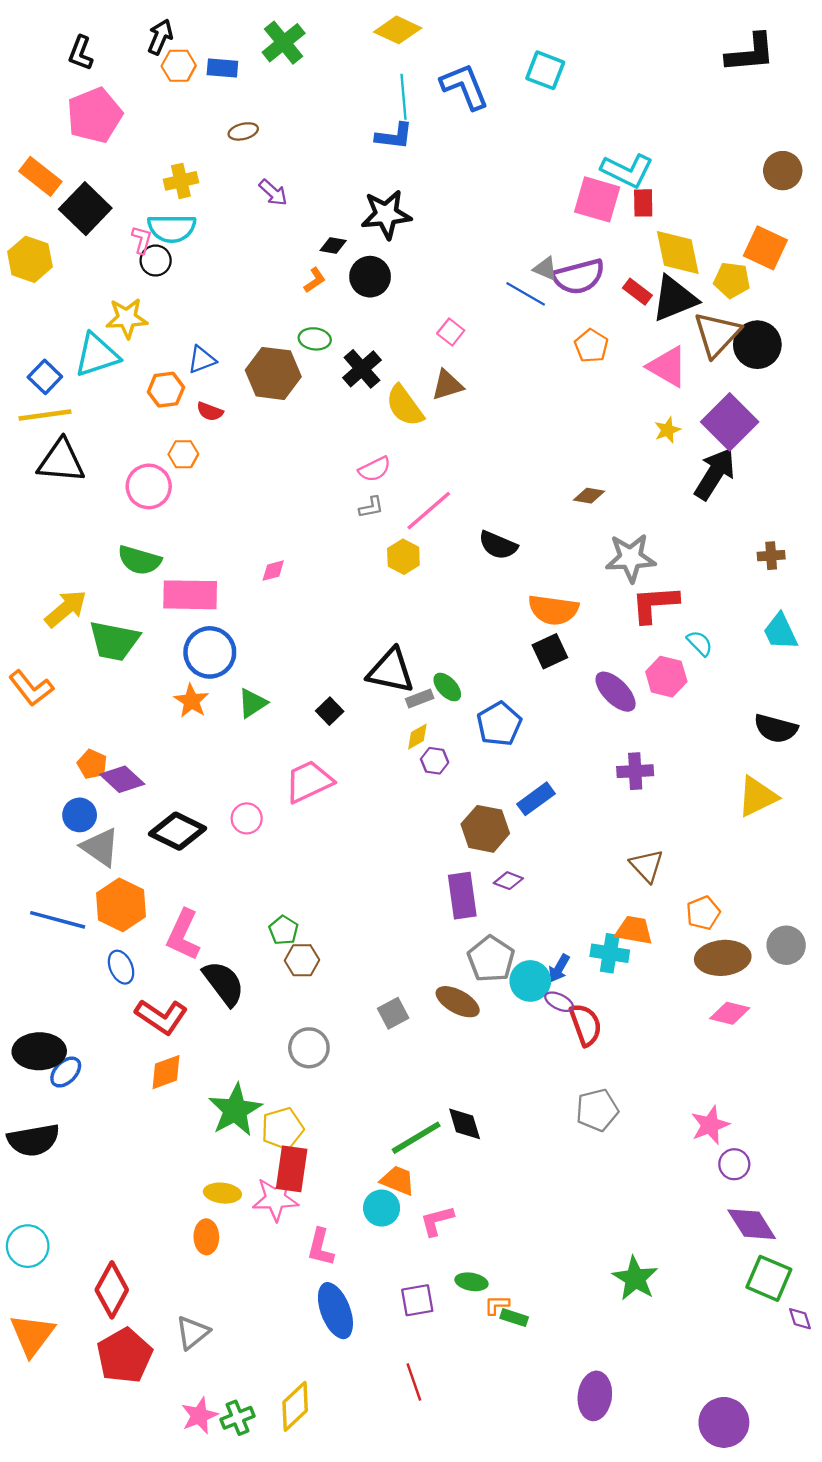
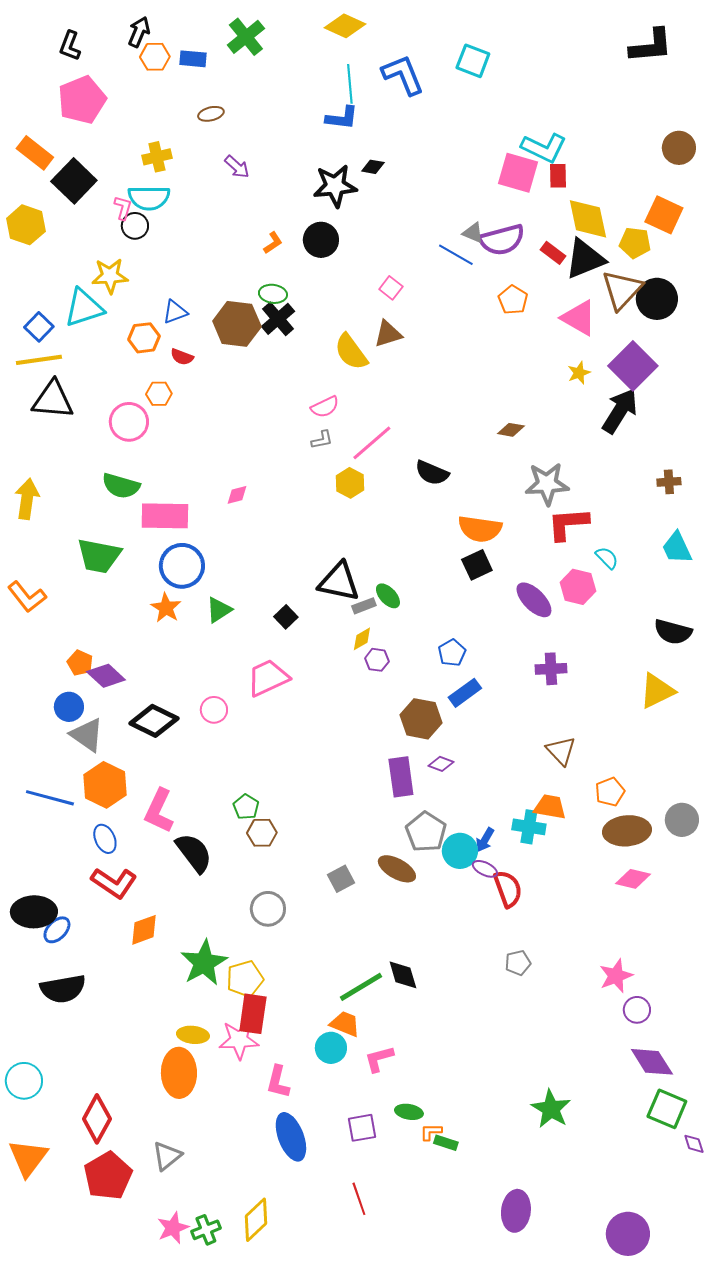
black diamond: (333, 246) -> (373, 167), moved
black cross: (362, 369) -> (278, 319), moved
yellow arrow: (66, 609) -> (27, 499), moved, turned -42
blue pentagon: (499, 724) -> (452, 653), moved, size x0.7
red L-shape: (161, 1017) -> (114, 883), moved
gray pentagon: (597, 1110) -> (518, 963), size x0.7
black semicircle: (33, 1140) -> (63, 989), moved
orange ellipse: (206, 1237) -> (179, 1073), size x1.6

